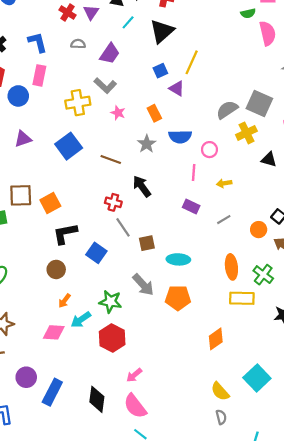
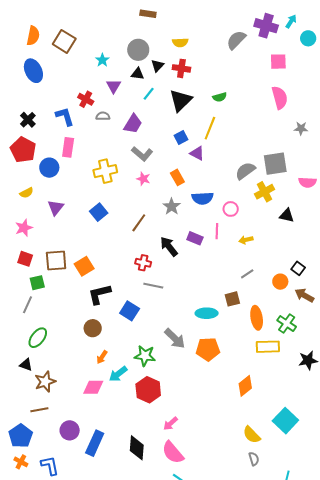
red cross: (68, 12) -> (86, 99), moved
green semicircle: (248, 13) -> (220, 97), moved
gray L-shape: (105, 86) -> (142, 154), moved
gray square: (259, 104) -> (275, 164), turned -30
purple triangle: (23, 139) -> (56, 208), turned -30
blue square: (69, 146) -> (99, 212), size x0.7
brown line: (111, 159) -> (139, 223), turned -72
purple rectangle: (191, 207) -> (195, 238), moved
gray line: (123, 227) -> (153, 286), turned -42
brown square: (147, 243) -> (232, 299), moved

